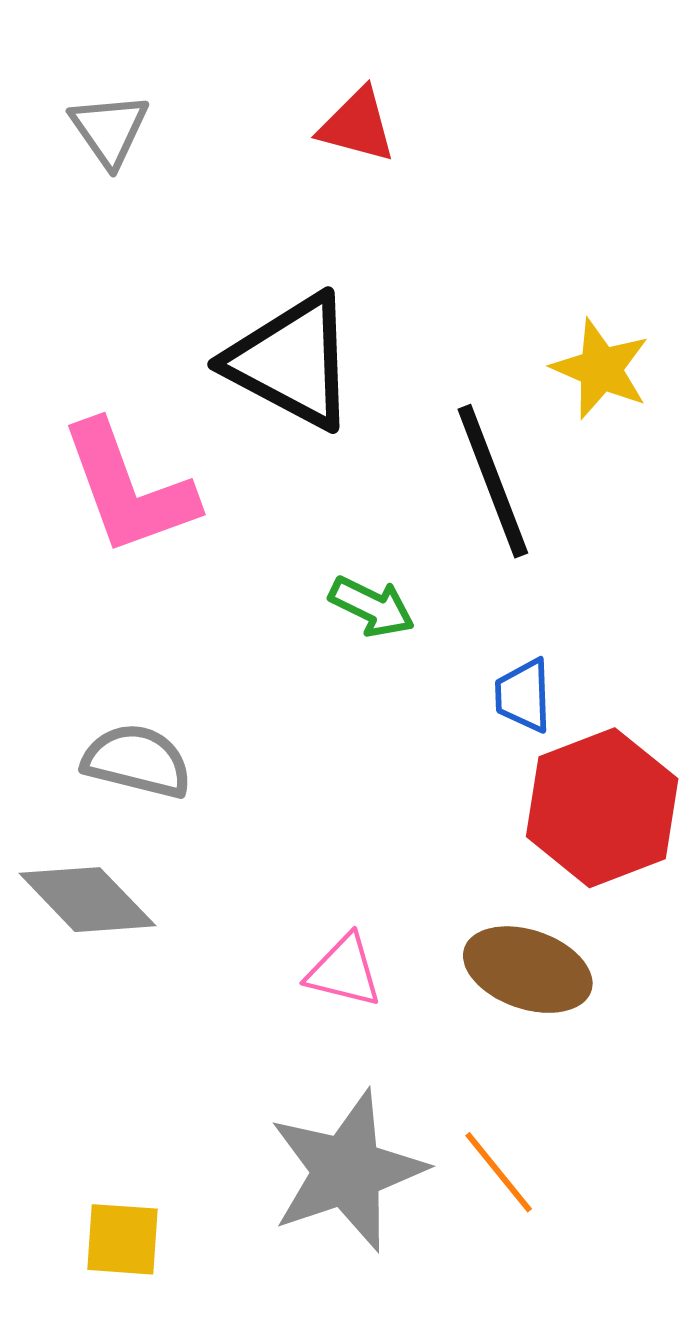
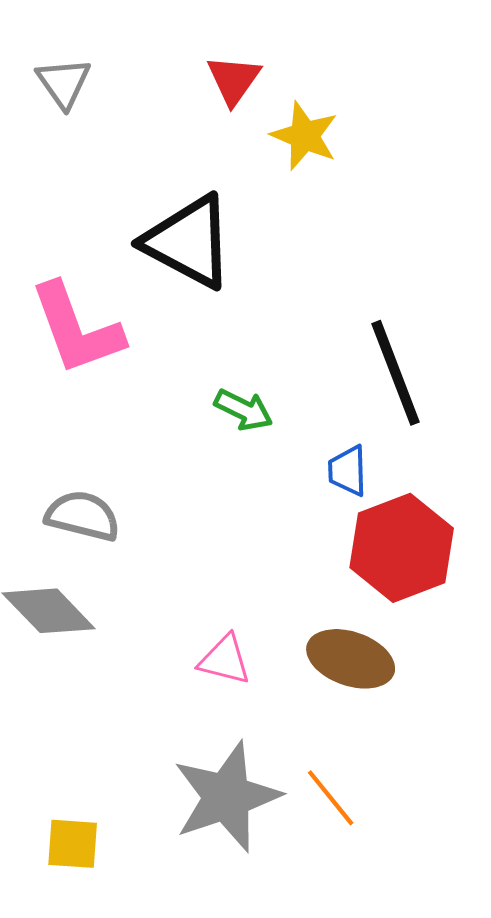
red triangle: (357, 125) -> (234, 80), turned 50
yellow star: (601, 369) -> (305, 136), moved
black line: (493, 481) -> (396, 373), moved

